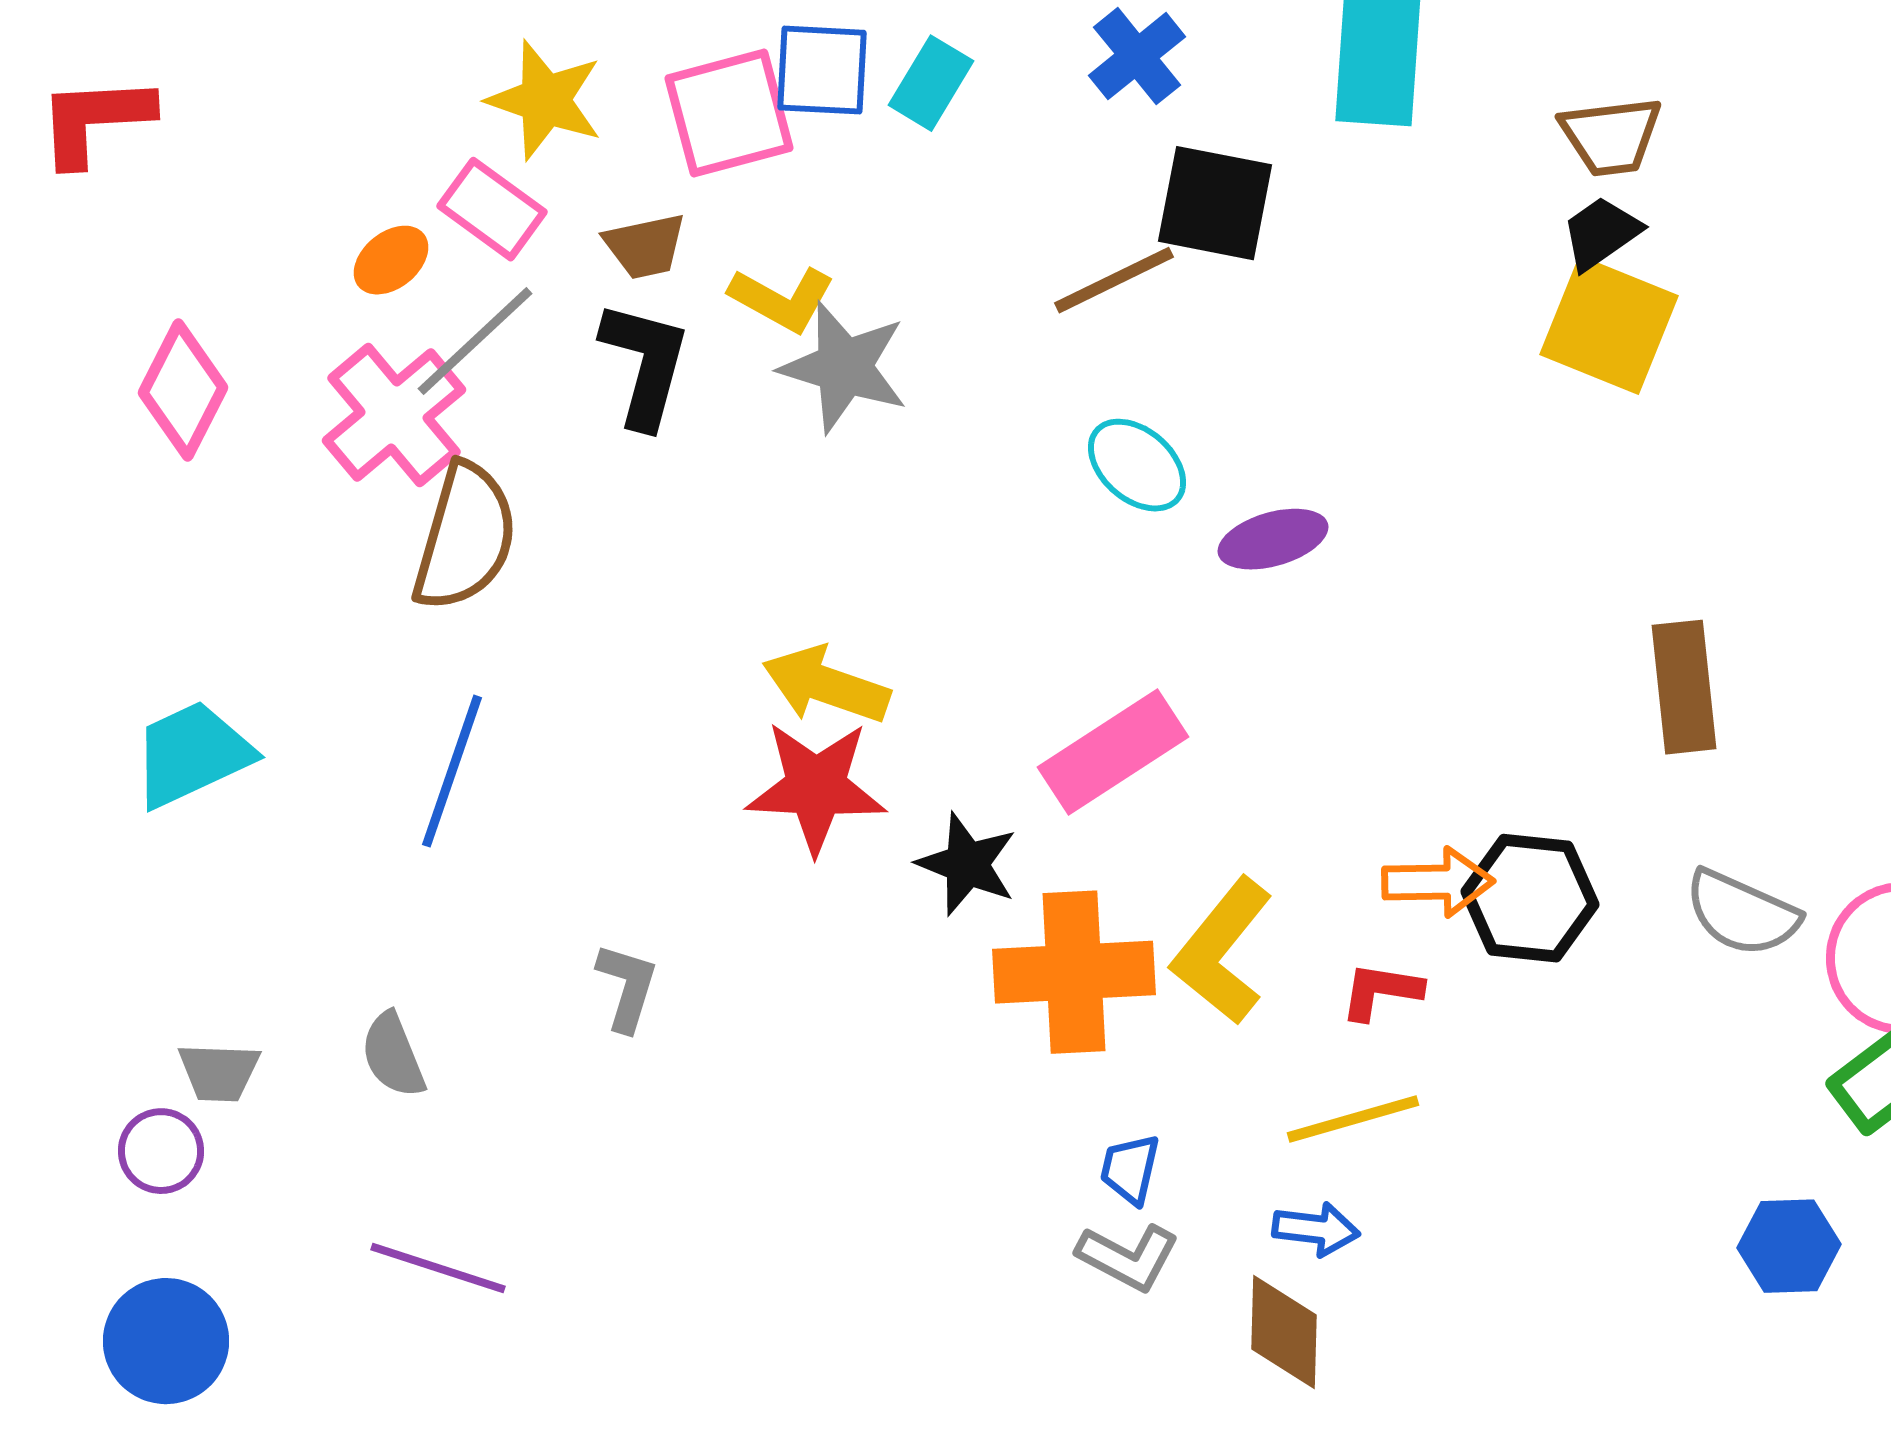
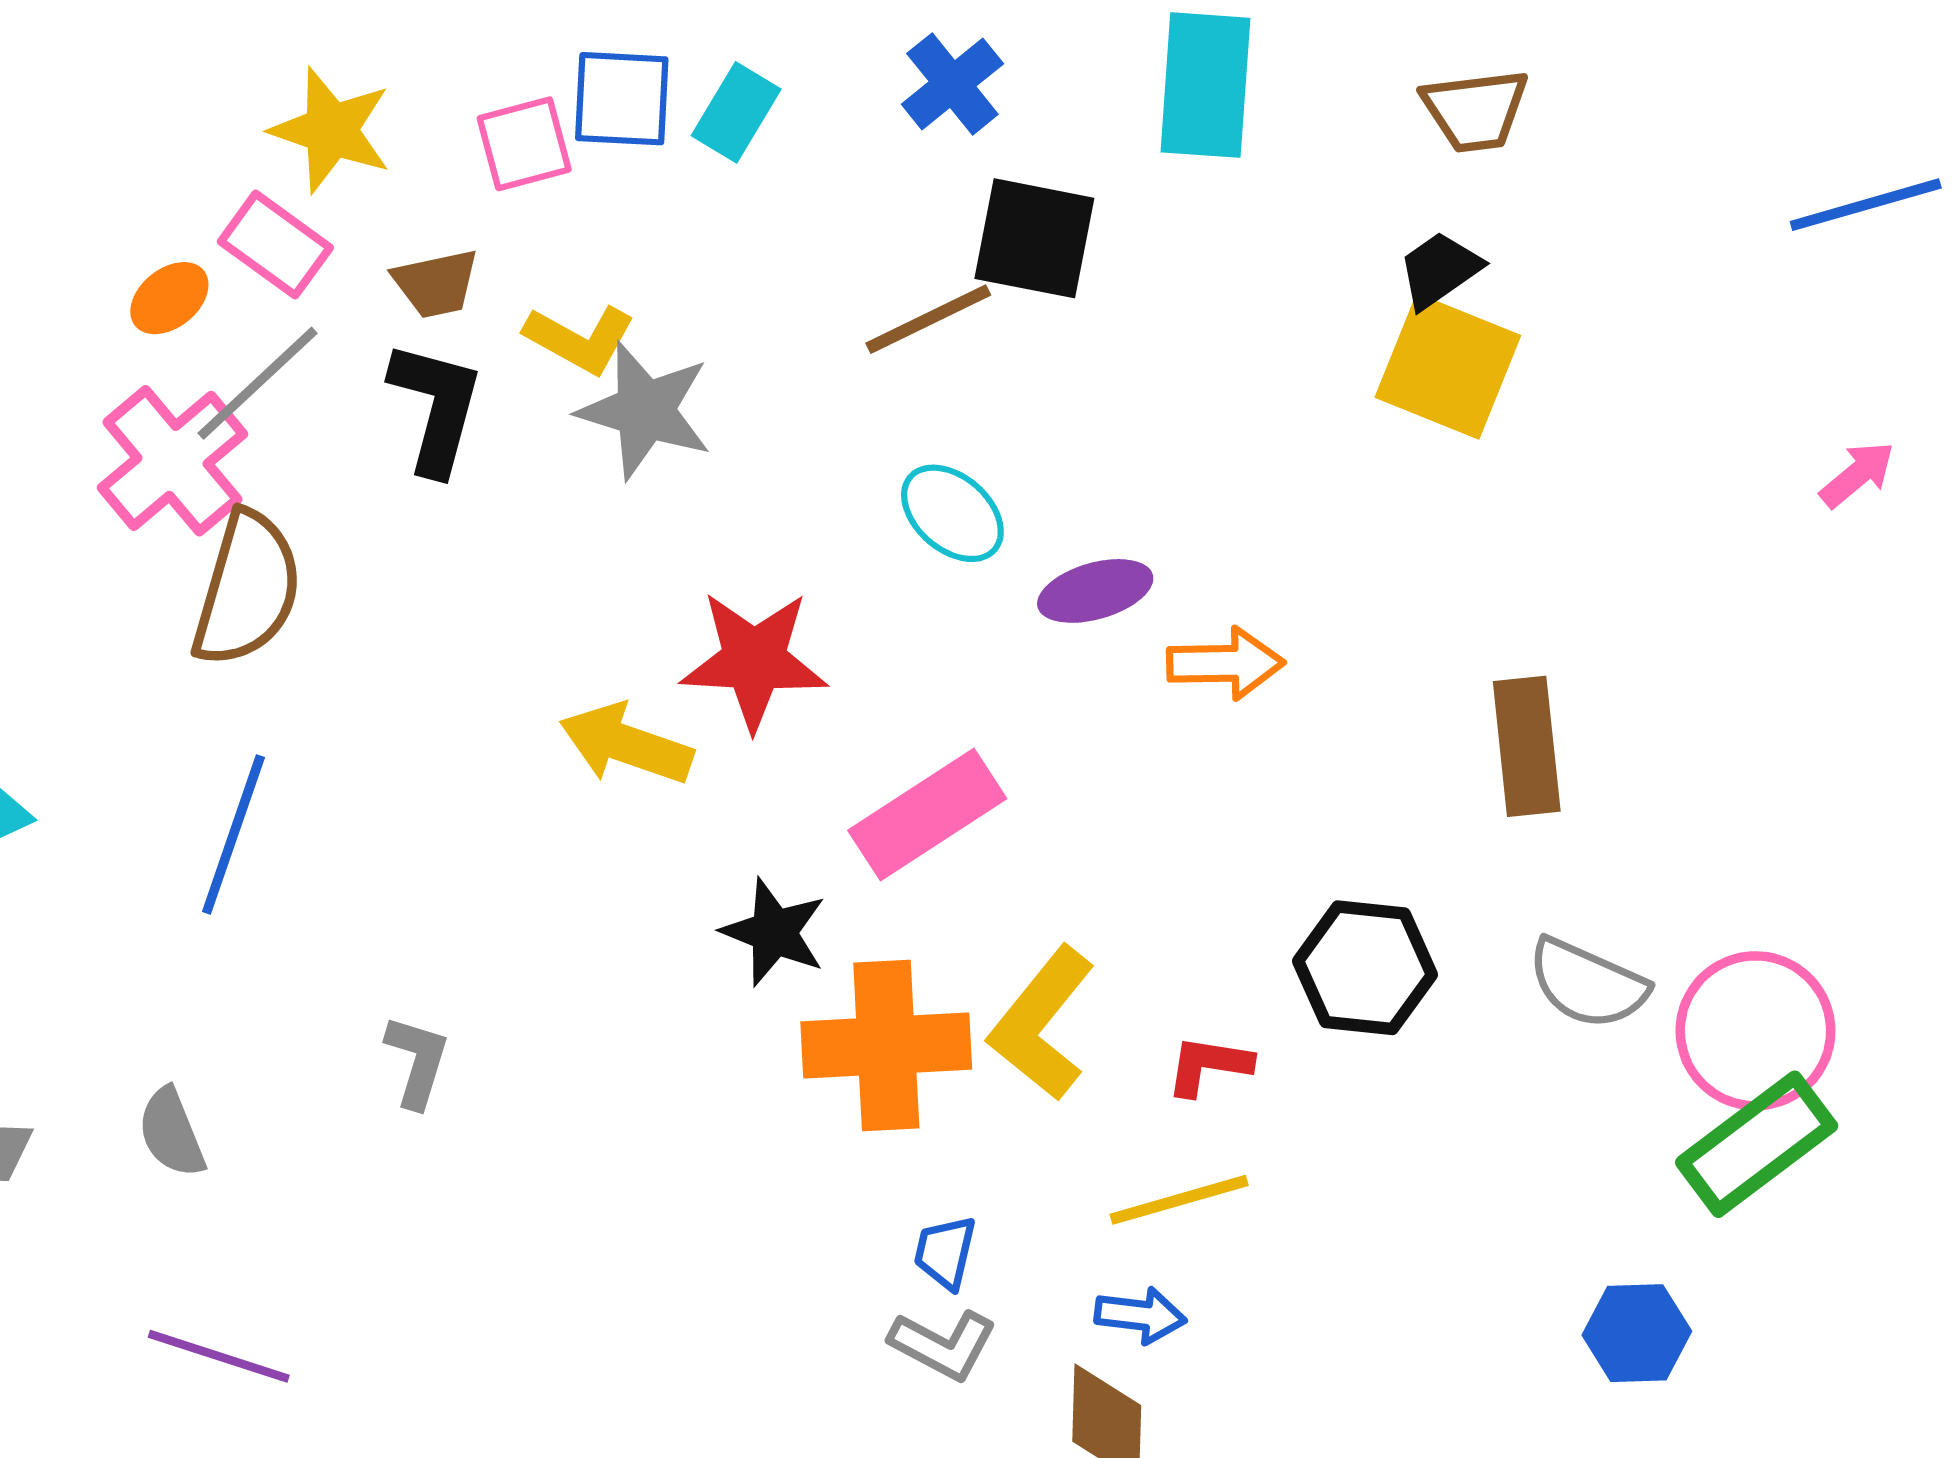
pink square: (729, 113) -> (524, 144), size x0.7
brown trapezoid: (1611, 136) -> (1475, 110), moved
red star: (816, 787) -> (754, 660), moved
orange arrow: (1438, 882) -> (1225, 663), moved

